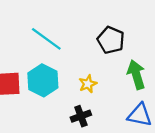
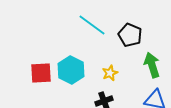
cyan line: (46, 39) -> (92, 25), moved

